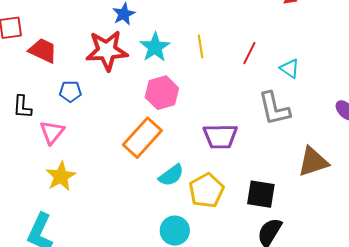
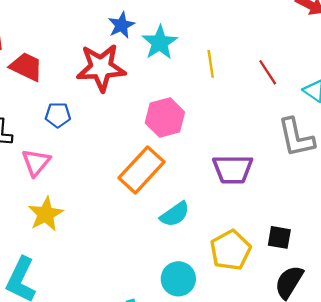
cyan star: (155, 47) -> (160, 43), moved
red line: (249, 53) -> (268, 72), turned -60
yellow pentagon: (206, 191) -> (230, 250), moved
black square: (261, 194) -> (279, 237), size x0.7

